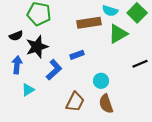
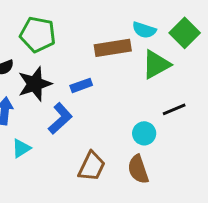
blue rectangle: (77, 55) -> (81, 85), moved
black line: (140, 64) -> (174, 109), moved
cyan circle: (101, 81) -> (144, 133), moved

